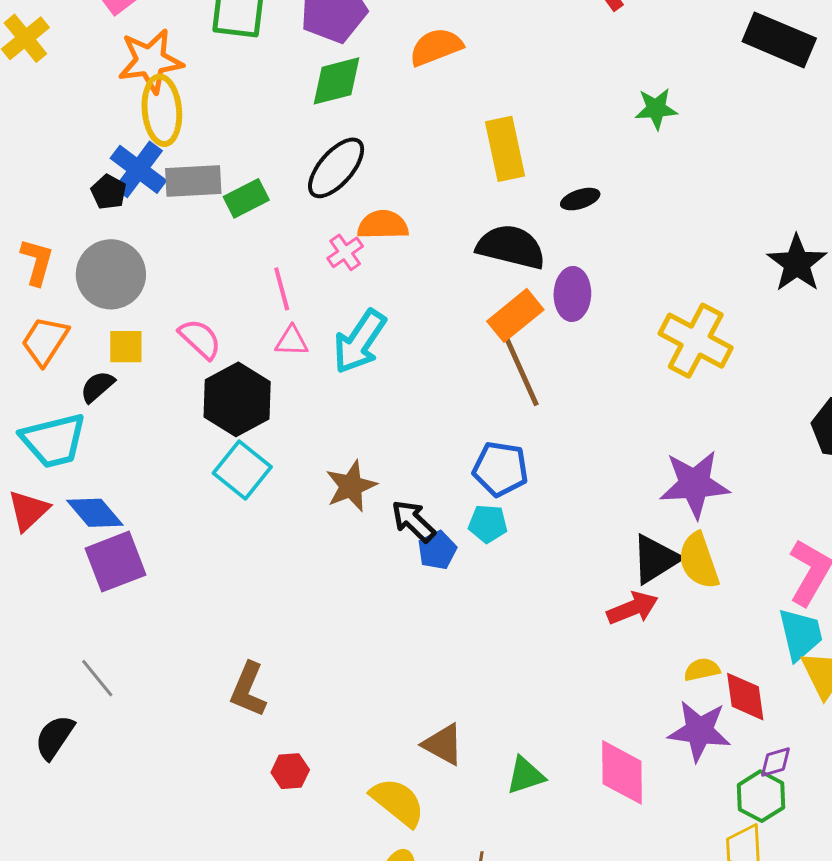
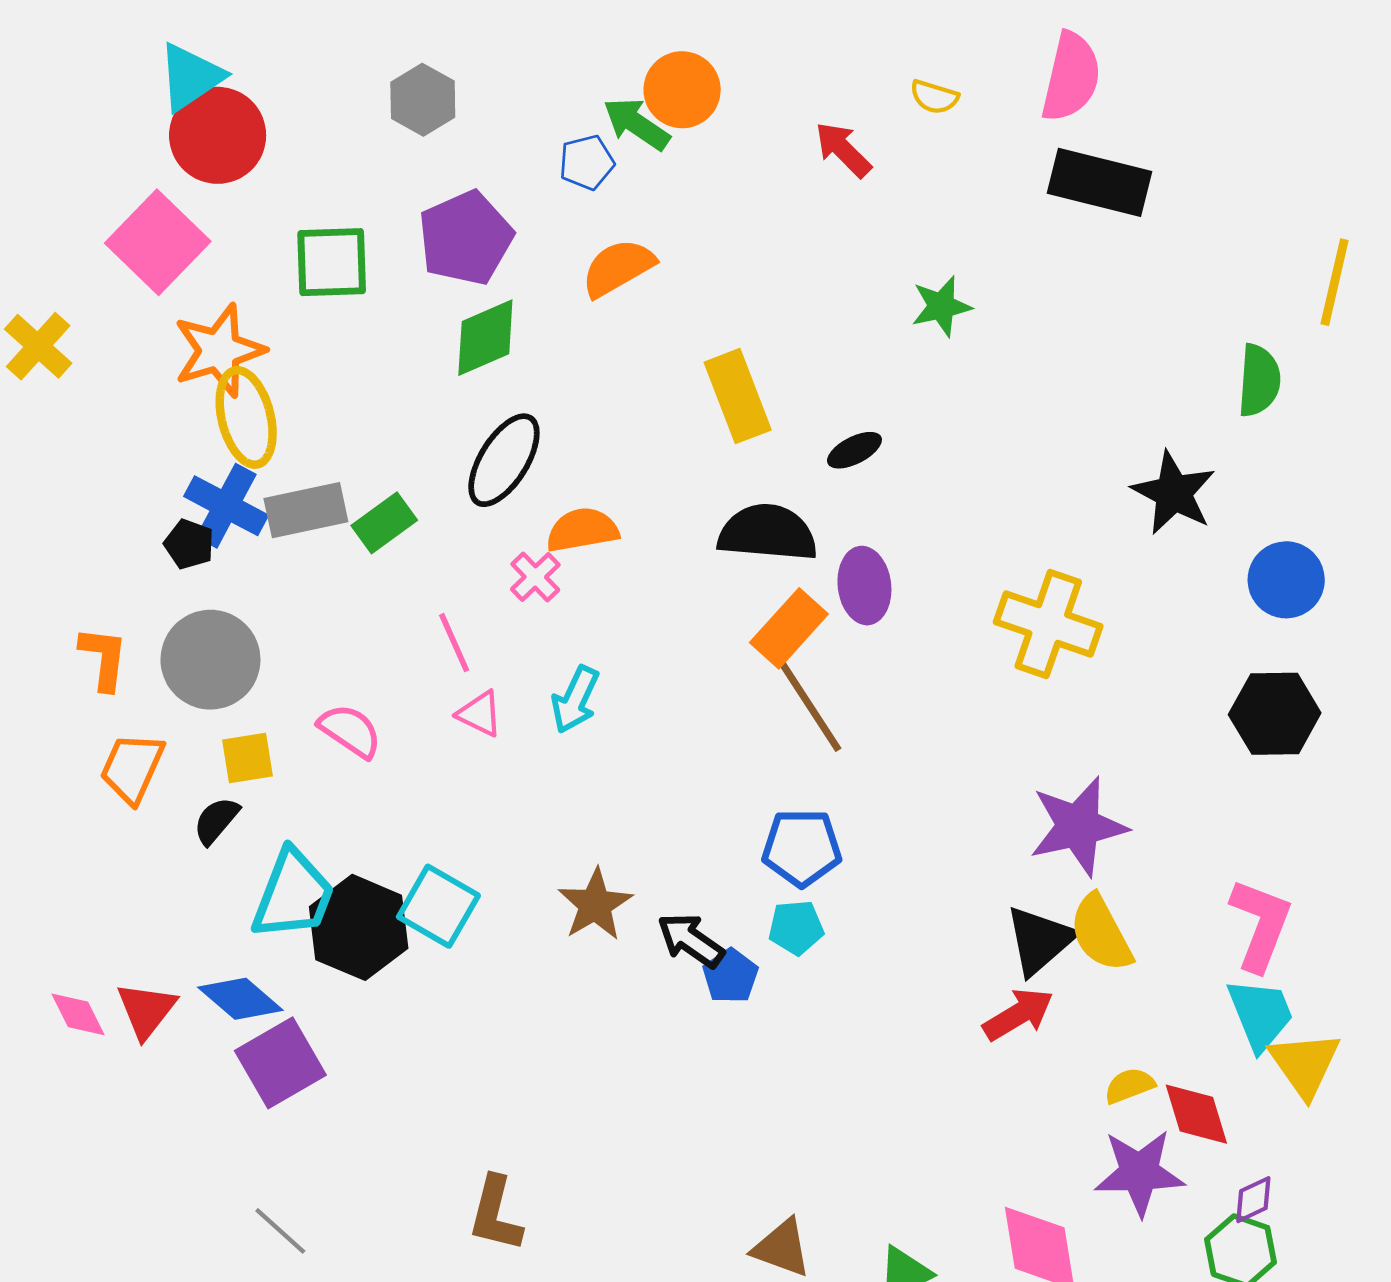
pink triangle: (292, 341) -> (480, 714), turned 33
cyan arrow: (359, 342) -> (575, 700), size x0.7
black hexagon: (237, 399) -> (359, 927), moved
cyan trapezoid: (54, 440) -> (293, 895), moved, turned -46

